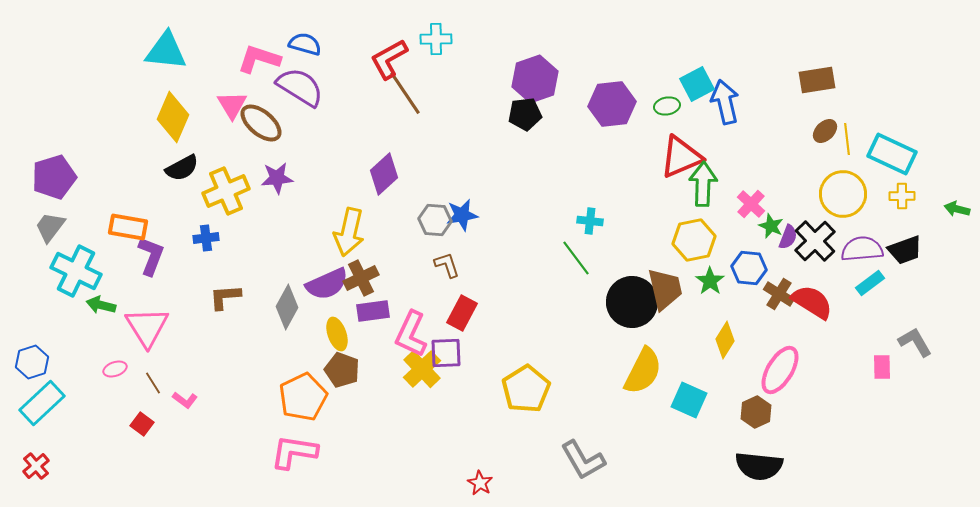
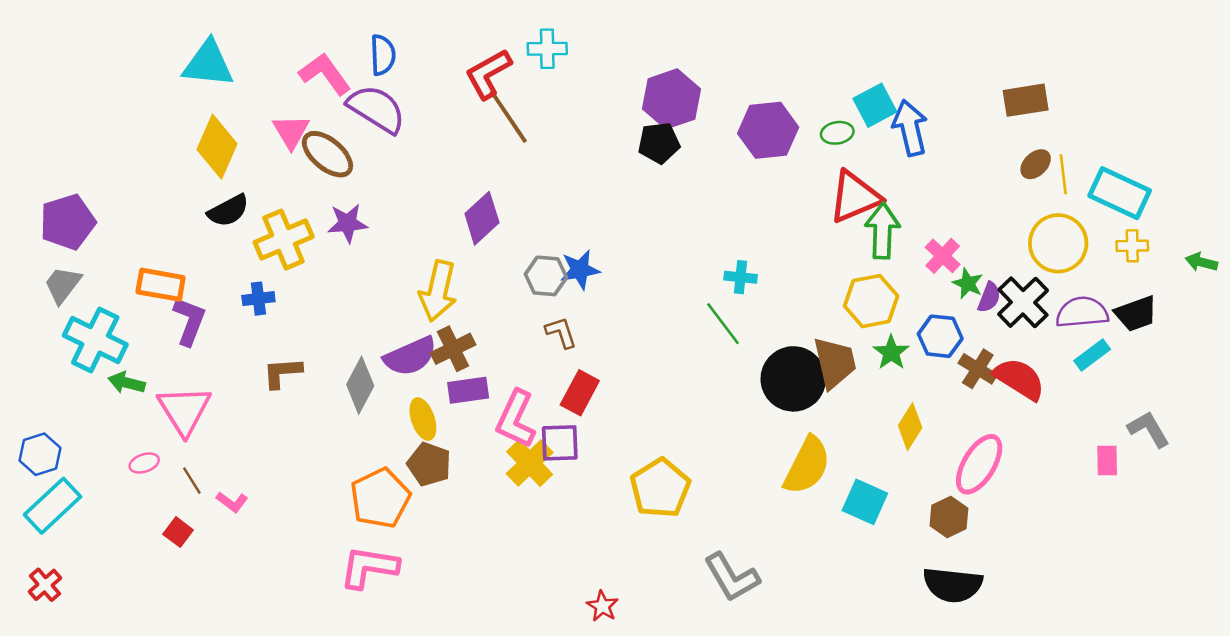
blue semicircle: (305, 44) -> (383, 55), turned 72
pink L-shape: (259, 59) -> (325, 74), turned 36

